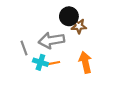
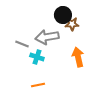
gray line: (24, 48) -> (22, 44), turned -48
orange line: (53, 63) -> (38, 85), moved

